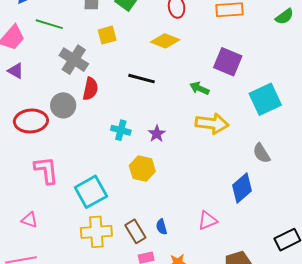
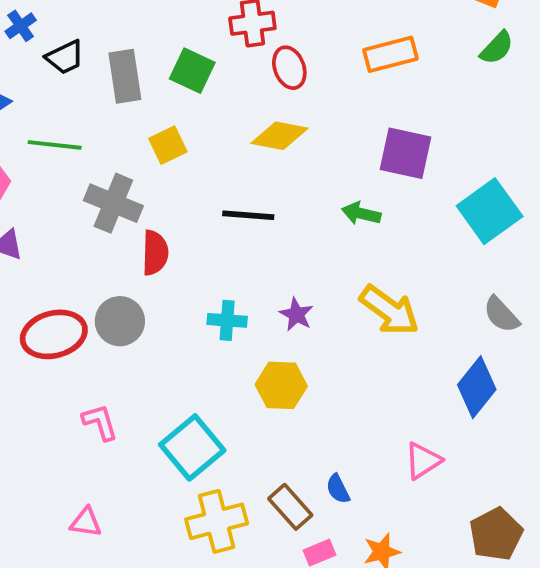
gray circle: (63, 105) -> (120, 321), moved
yellow arrow: (212, 124) -> (389, 310), moved, turned 40
pink L-shape: (46, 170) -> (100, 422), size x0.7

